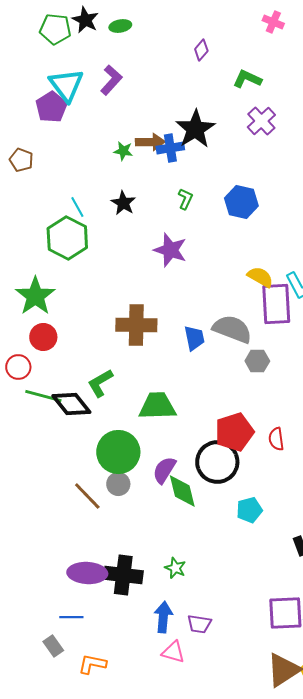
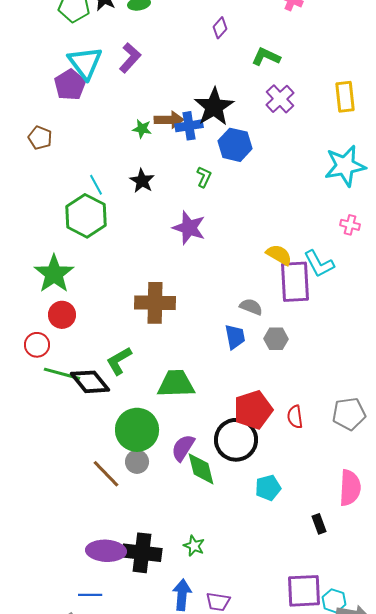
blue hexagon: (241, 202) -> (235, 145), moved
gray semicircle: (232, 329) -> (251, 307), size x0.6
blue trapezoid: (194, 338) -> (235, 337), moved

